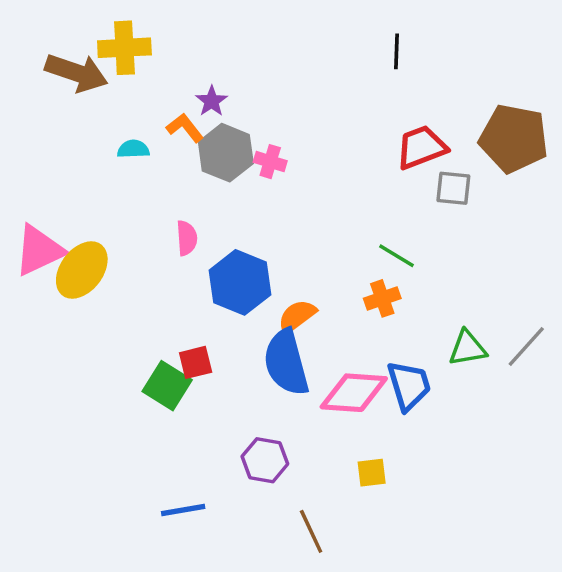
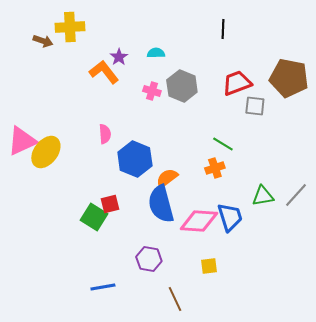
brown arrow: (76, 73) -> (43, 41), size x0.6
orange L-shape: (185, 128) -> (104, 72), size x1.4
cyan semicircle: (133, 149) -> (156, 53), moved
gray hexagon: (226, 153) -> (182, 86), moved

